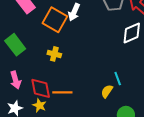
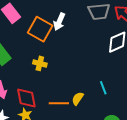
yellow semicircle: (107, 91) -> (78, 99), moved
orange line: (62, 92) -> (59, 103), moved

